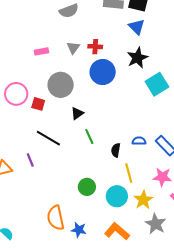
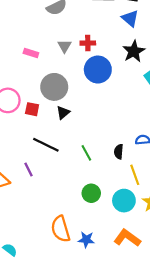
pink rectangle: (41, 51) -> (31, 53), turned 32
black triangle: (77, 113) -> (63, 112), moved
green line: (89, 136) -> (86, 153), moved

